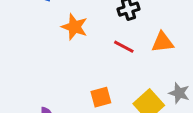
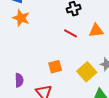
orange star: (74, 27) -> (21, 18), moved

